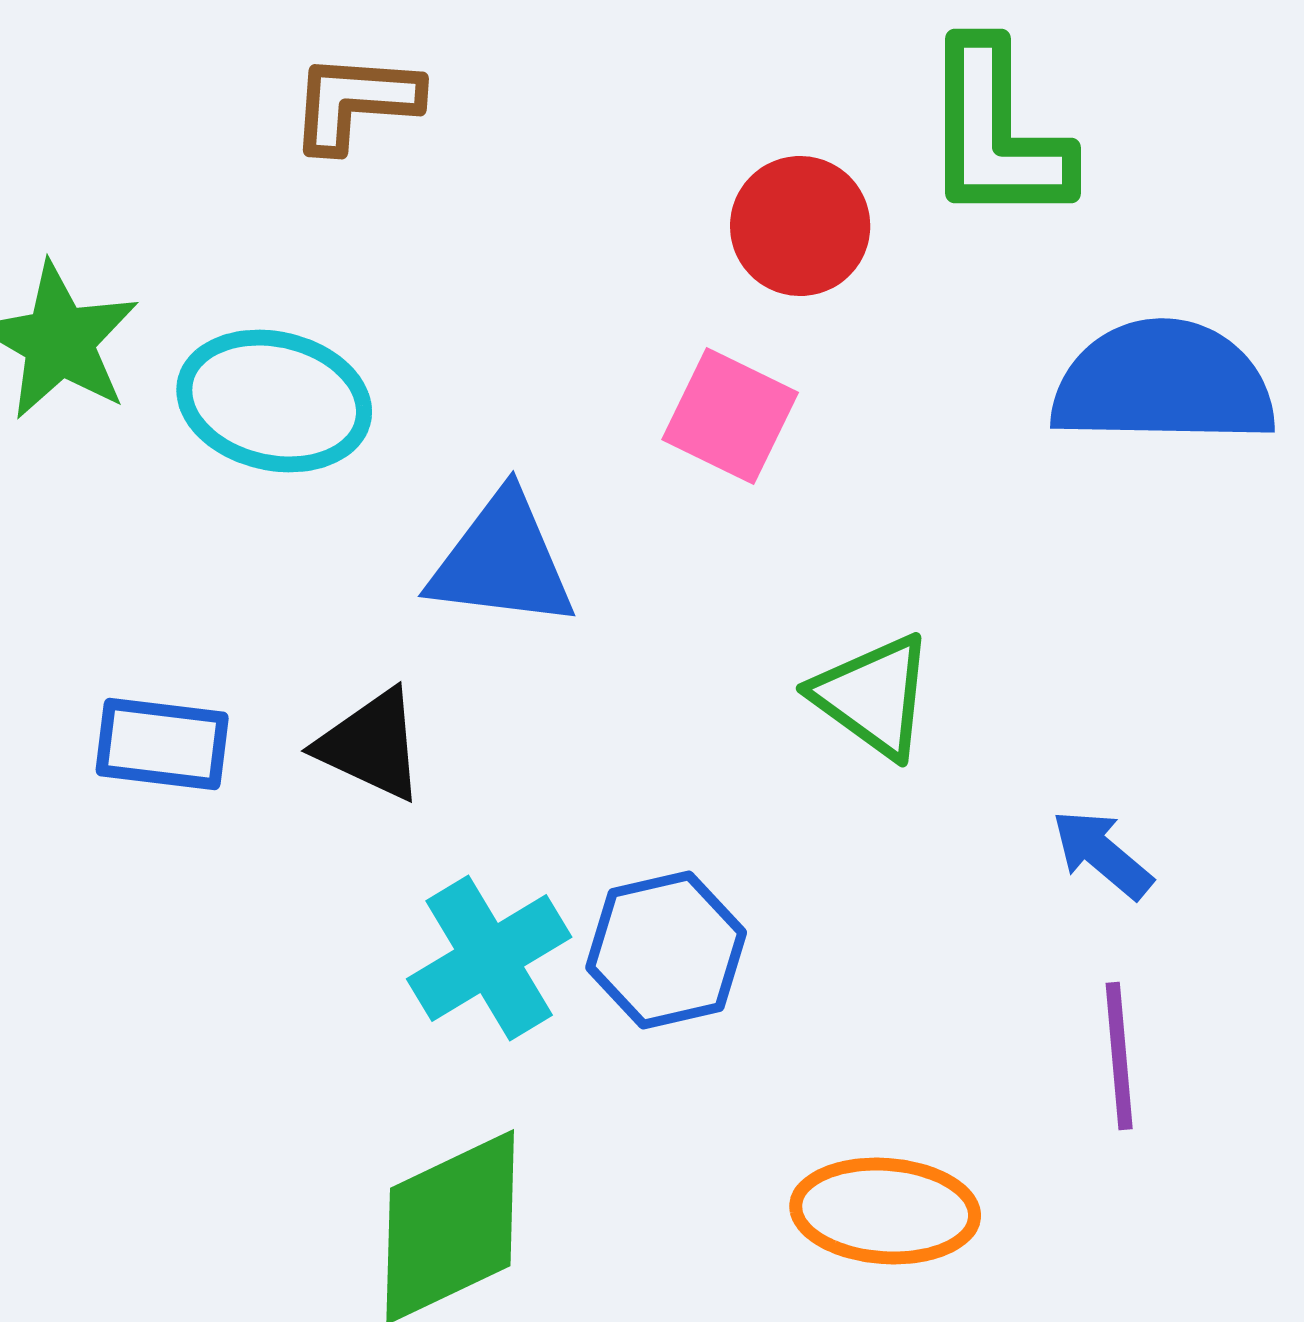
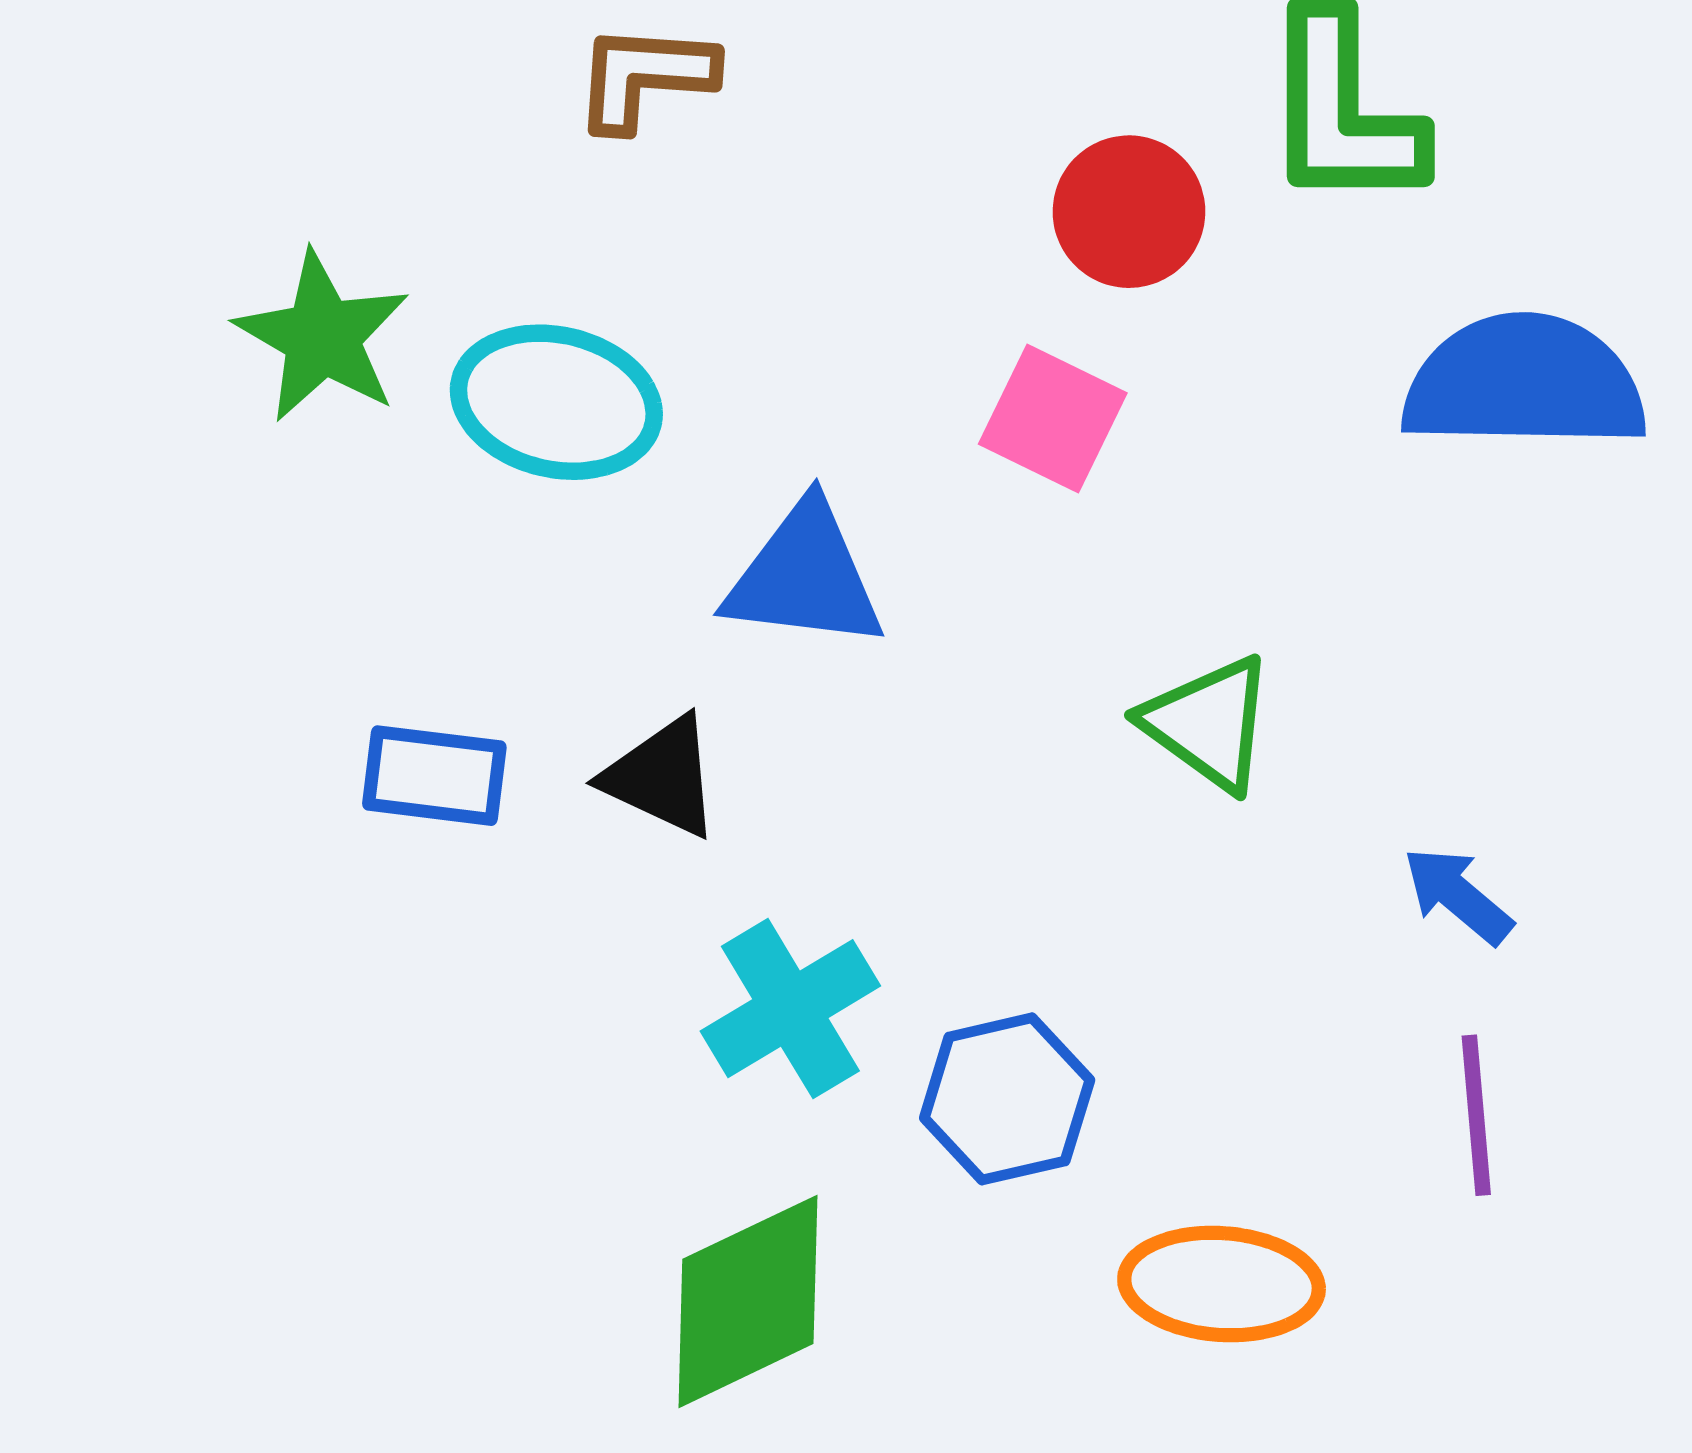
blue hexagon: (666, 950) -> (1007, 1099), moved

